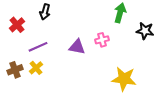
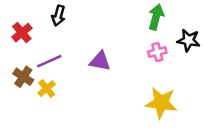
pink cross: (102, 40) -> (157, 52), moved
brown cross: (15, 70) -> (23, 77), moved, turned -35

